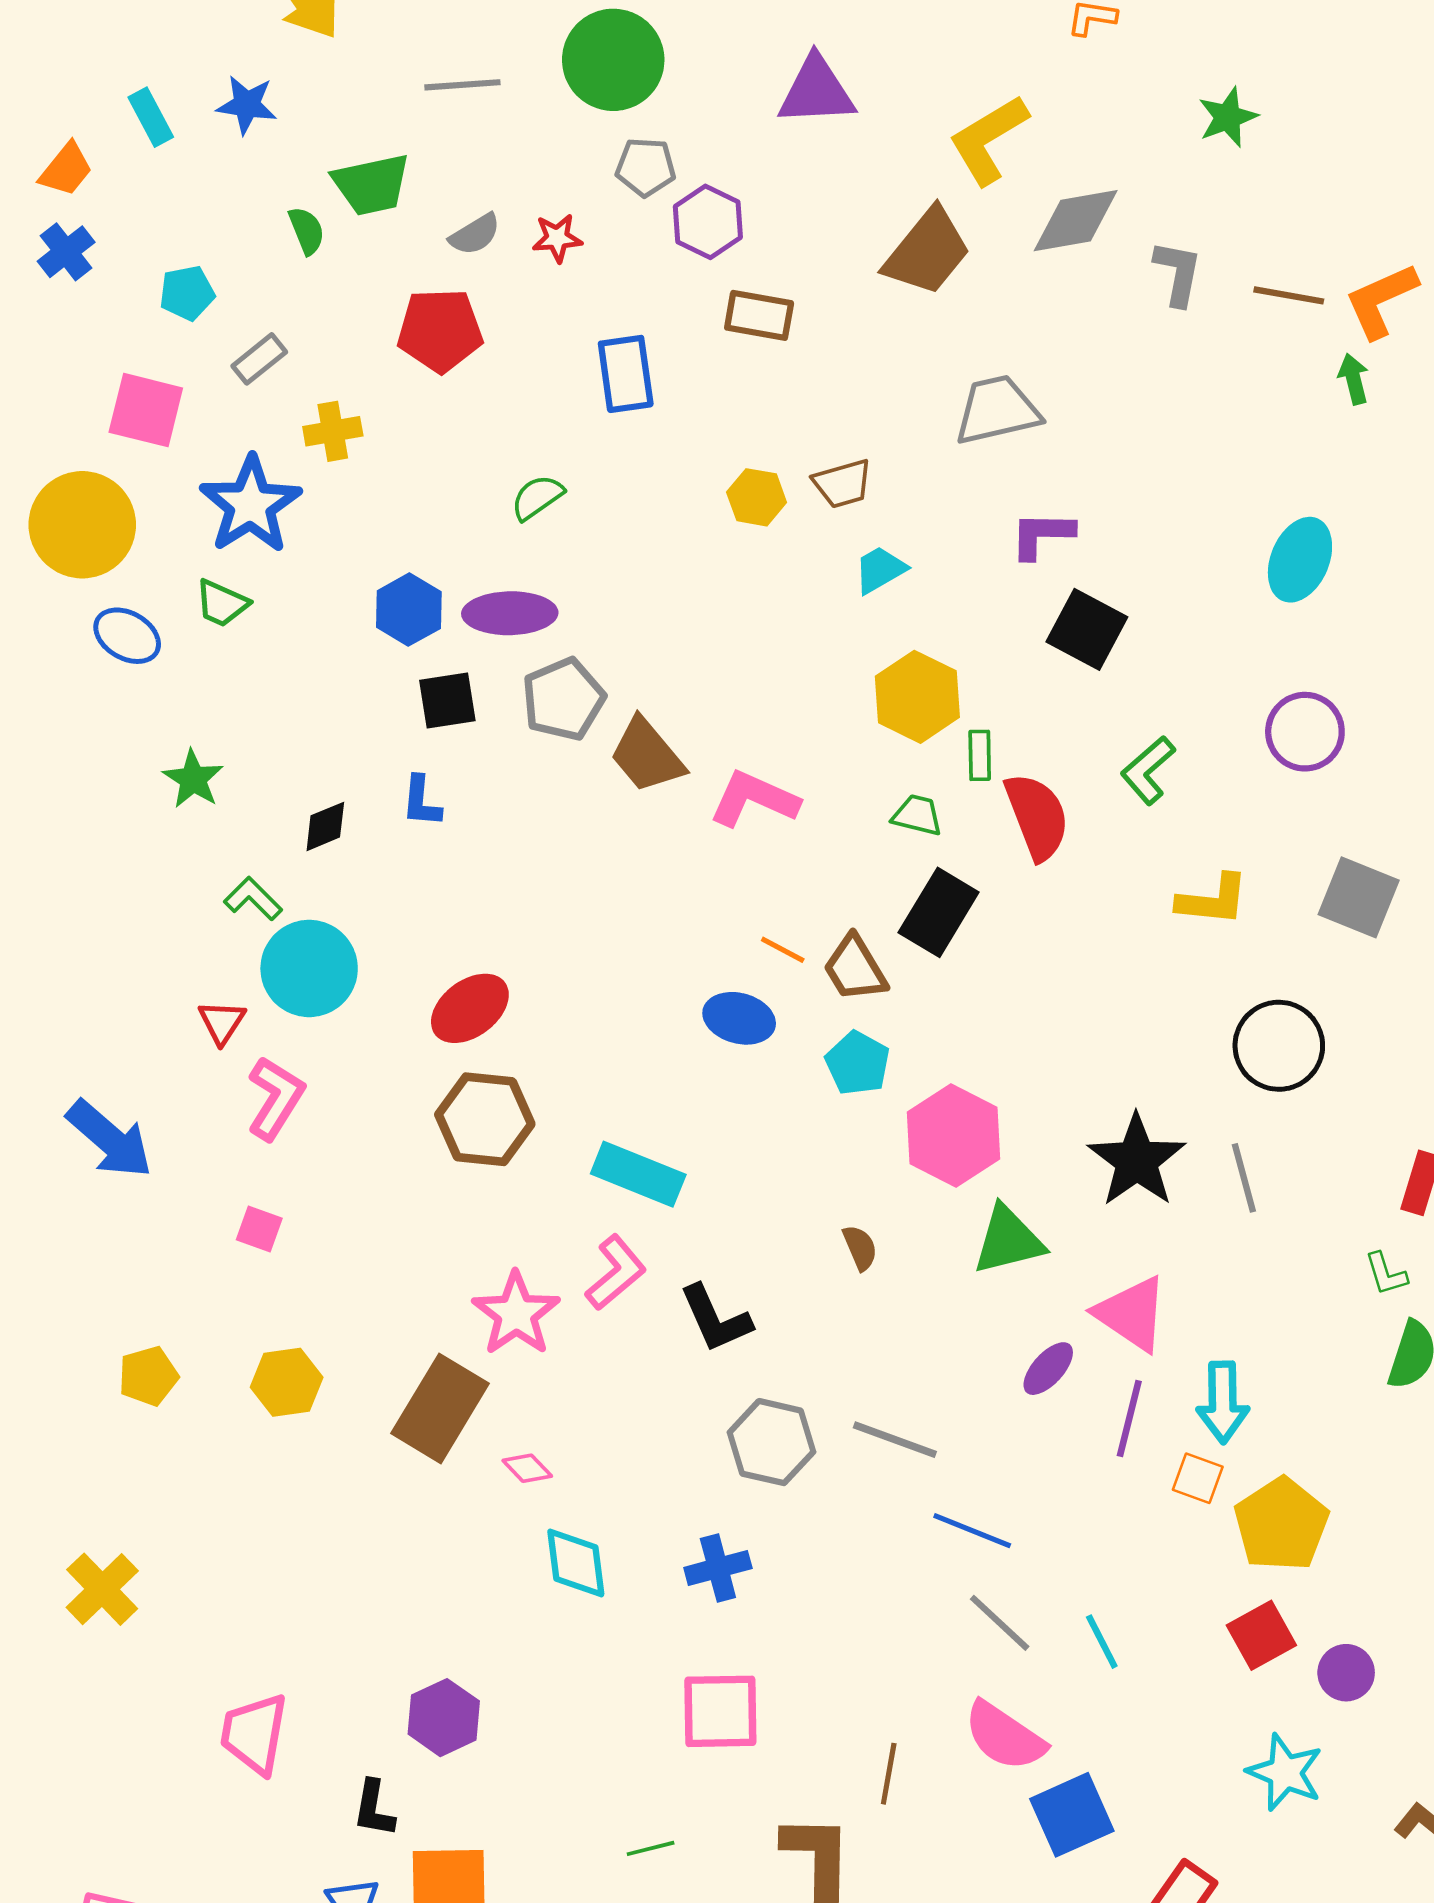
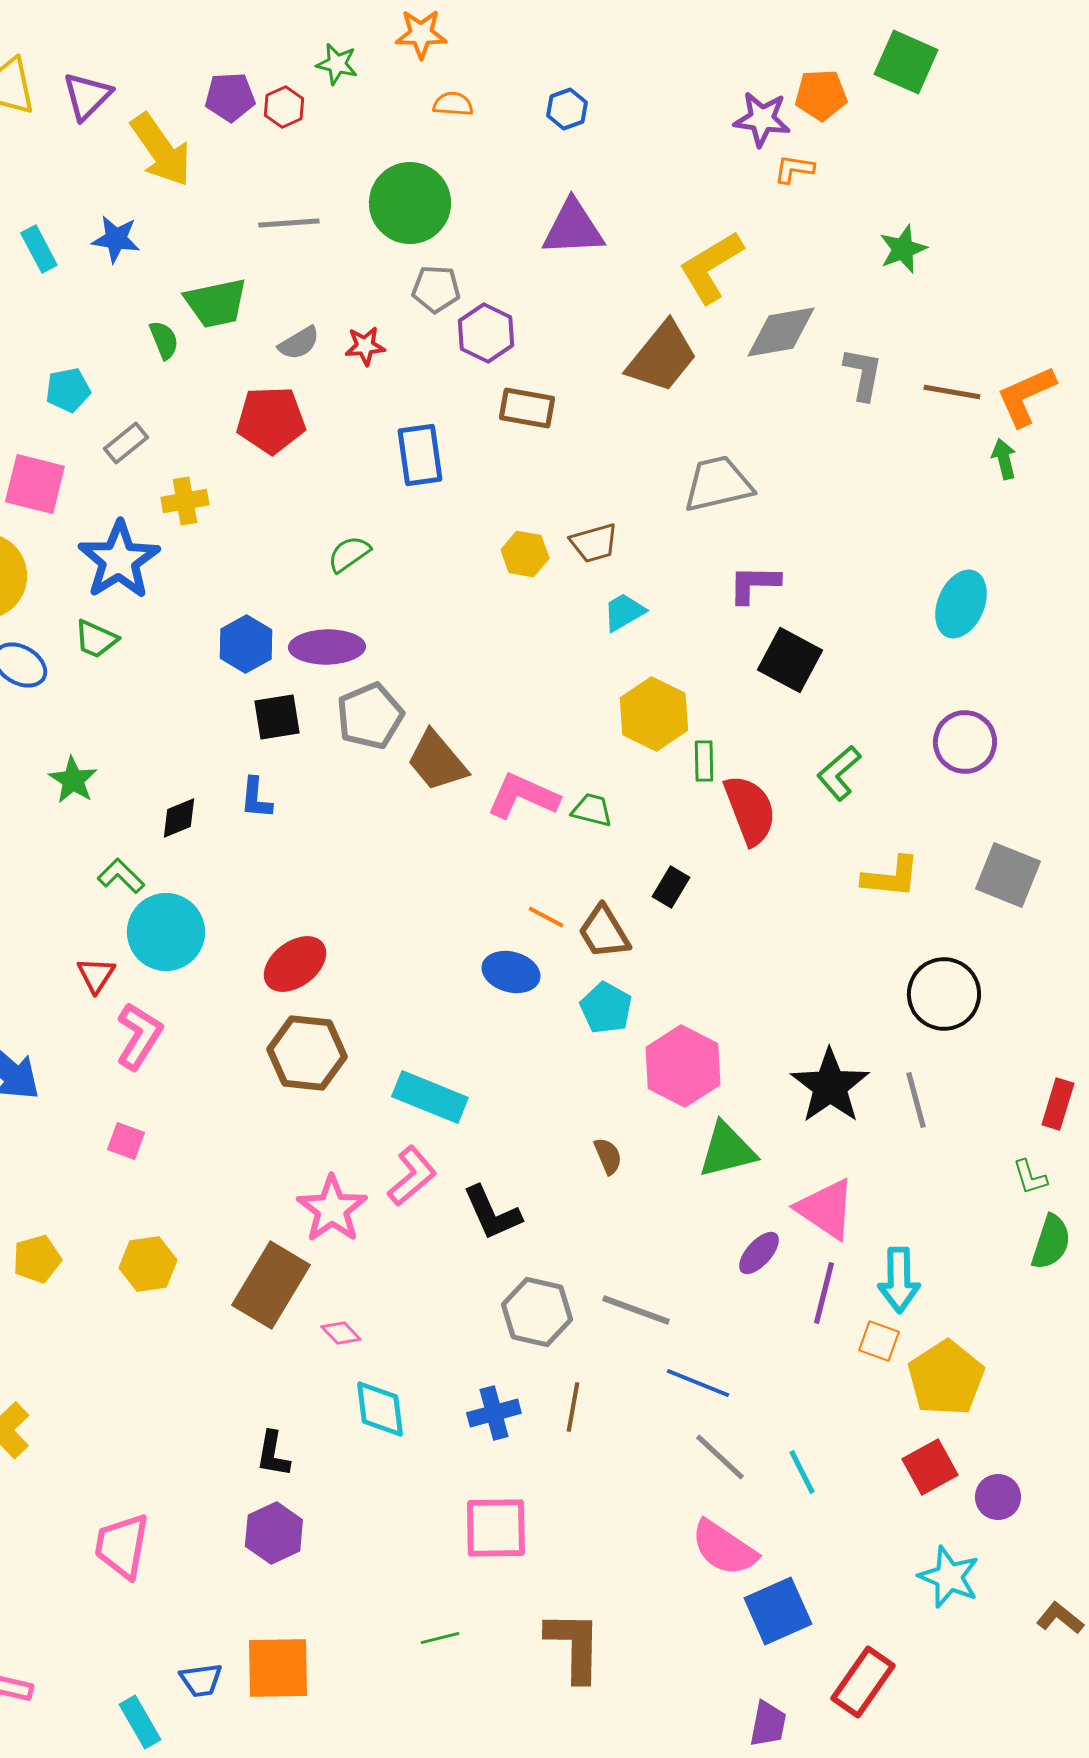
green trapezoid: (917, 815) -> (592, 810), moved
black rectangle: (939, 912) -> (671, 887), size x0.6
brown line: (889, 1774) -> (573, 1407), moved
black L-shape: (374, 1809) -> (273, 1454), moved

